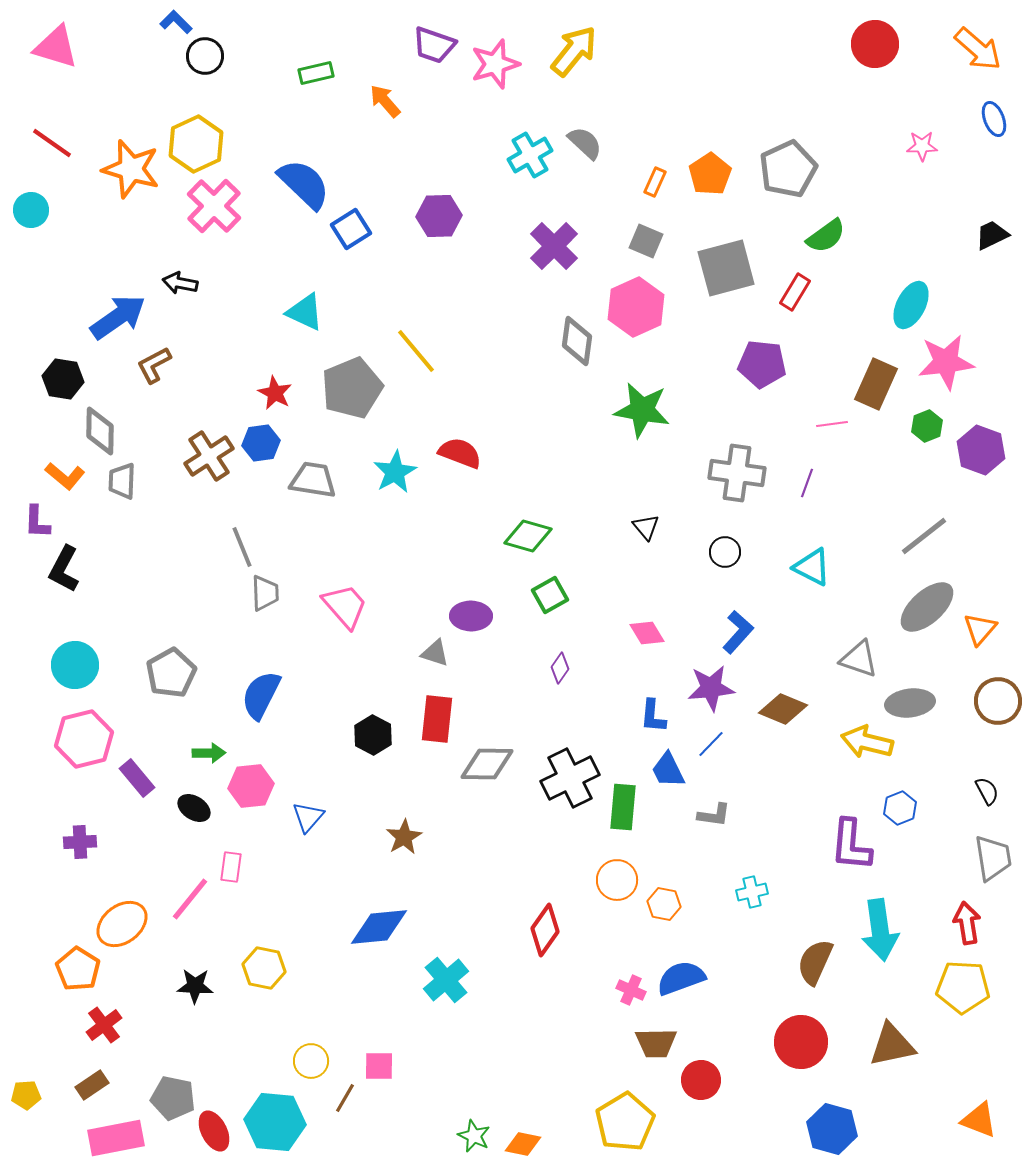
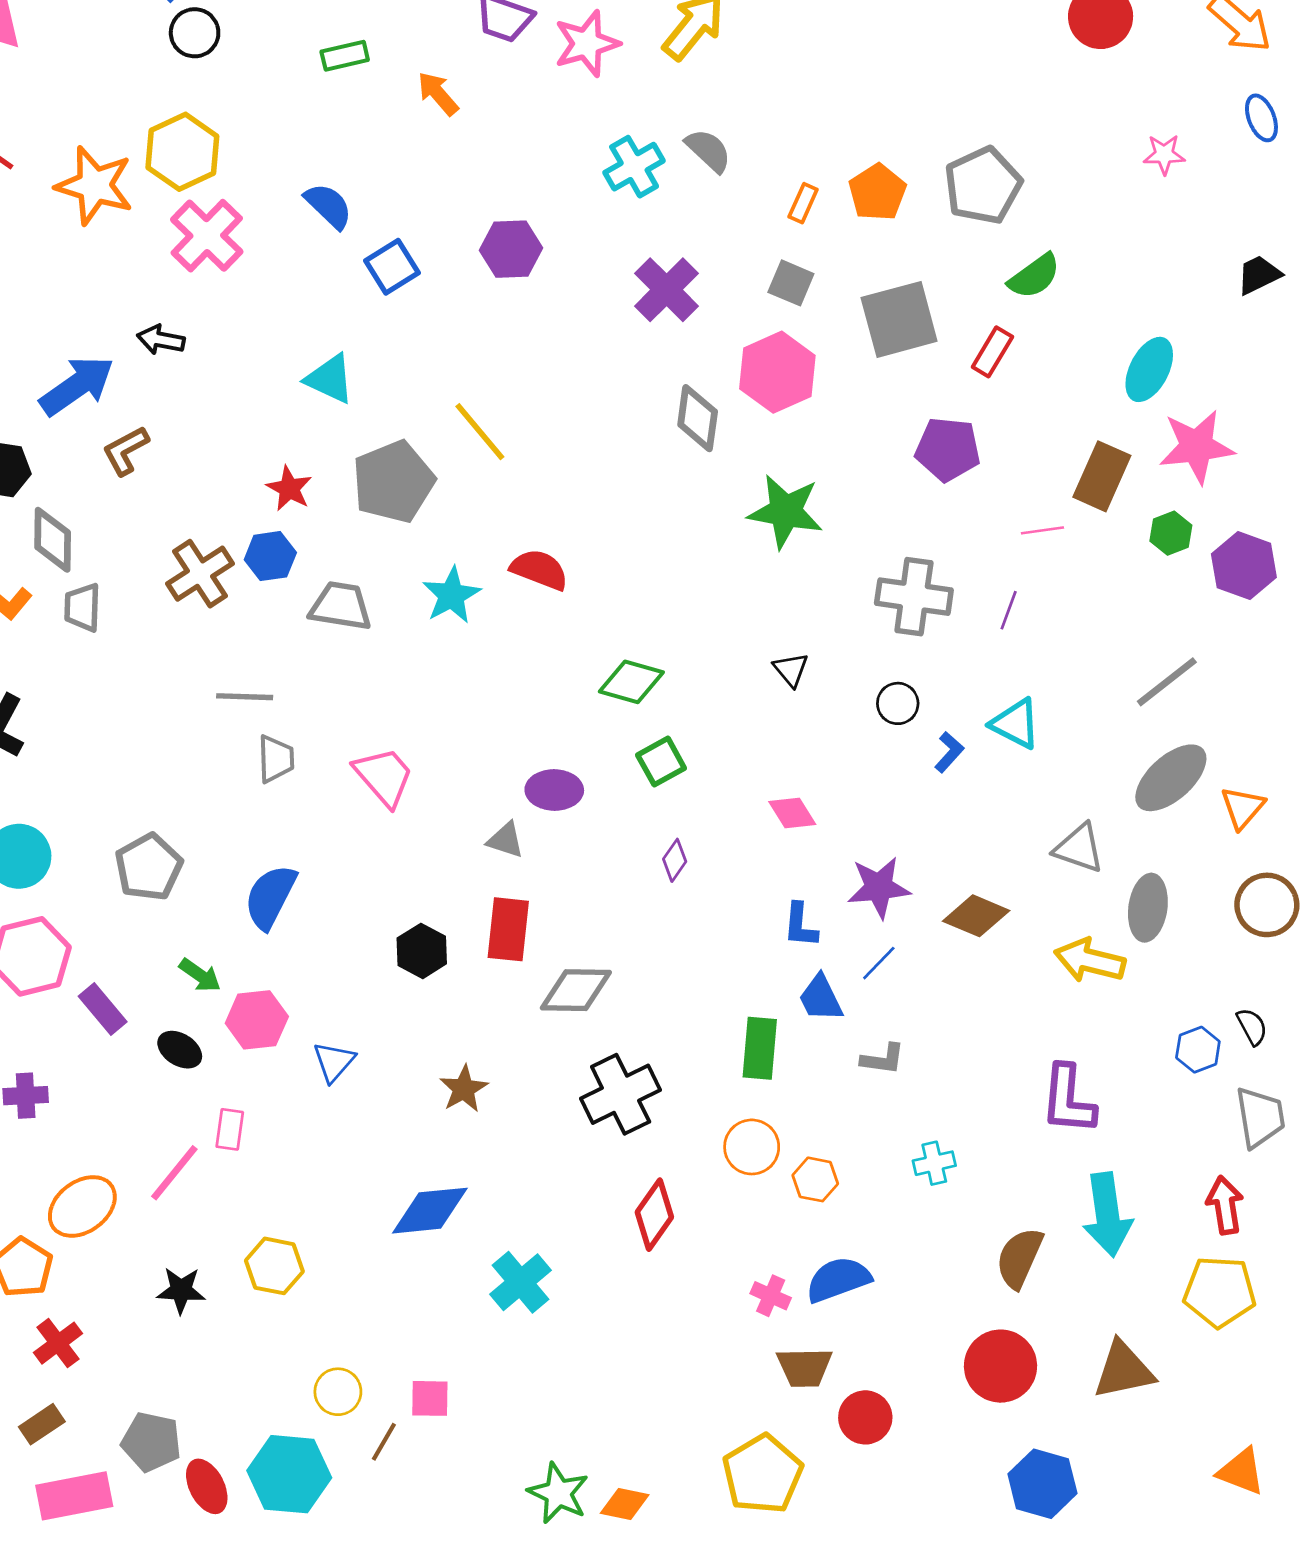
blue semicircle: (304, 184) -> (328, 206), size x0.7
gray line: (242, 547) -> (245, 697), turned -66
blue L-shape: (738, 632) -> (949, 752), moved, size x0.7
gray ellipse: (910, 703) -> (1148, 908), turned -75
green arrow: (209, 753) -> (200, 975), turned 36
black cross: (570, 778) -> (621, 1094), moved
blue hexagon: (900, 808) -> (1198, 1050), moved
green star: (474, 1136) -> (558, 1493), size x1.4

